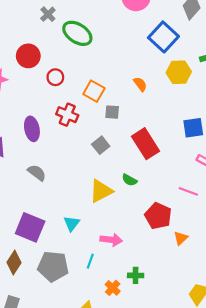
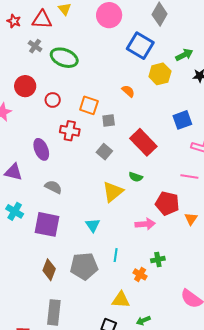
purple square: (30, 227) -> (47, 224), moved
pink arrow: (111, 240) -> (145, 224), moved

